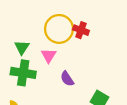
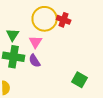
purple semicircle: (67, 79) -> (35, 61), moved

